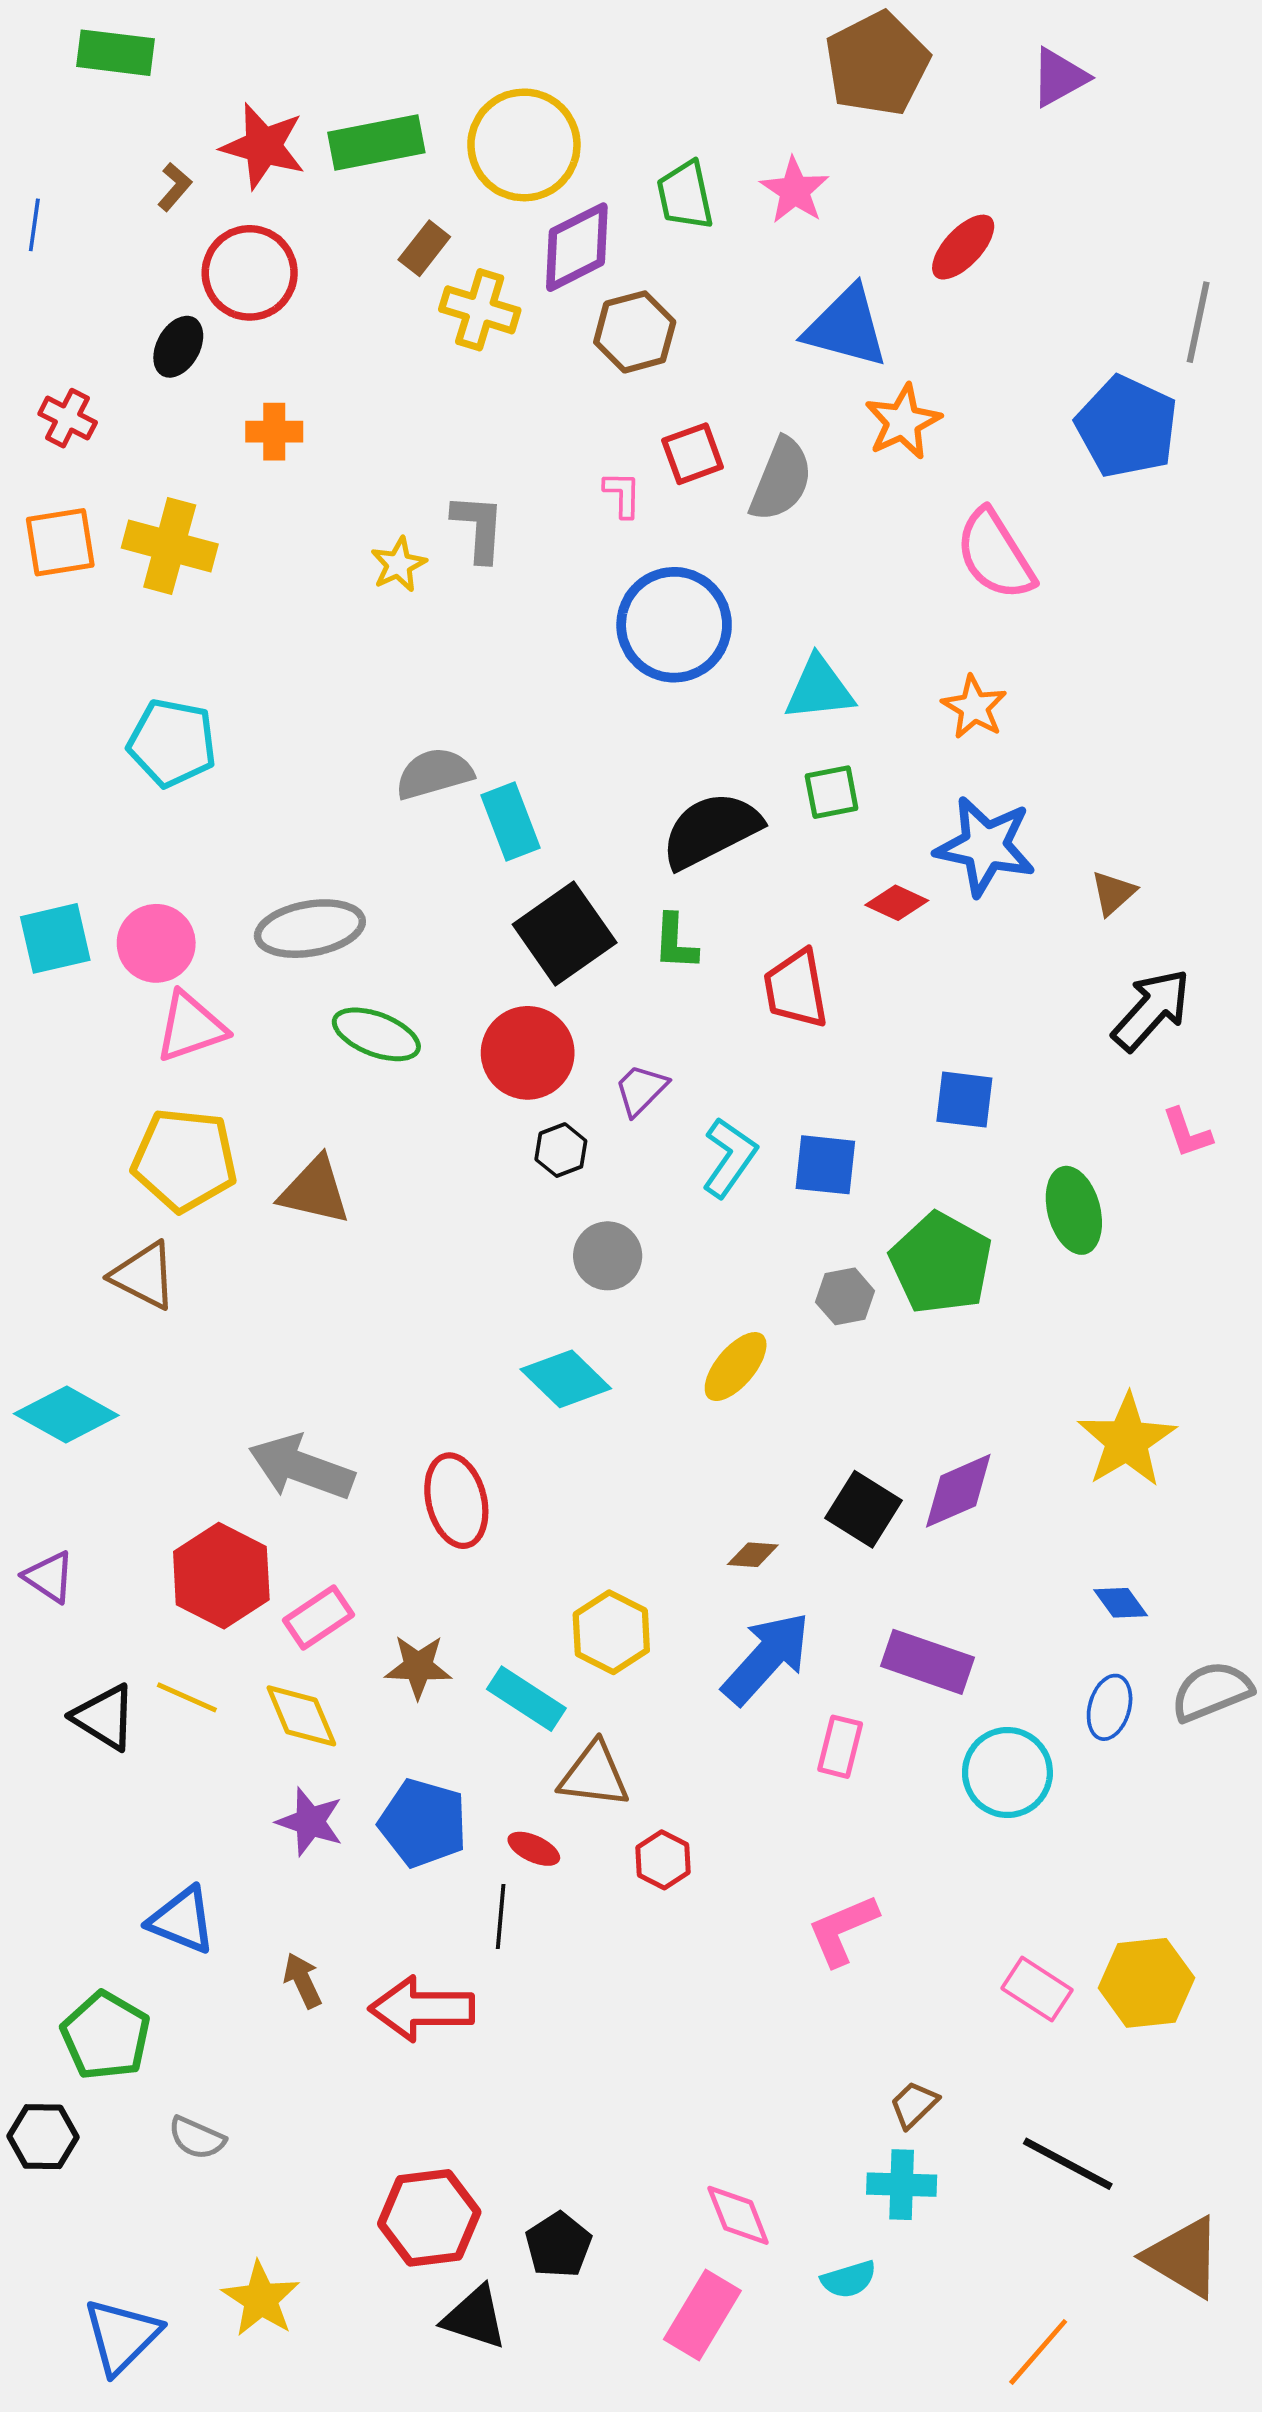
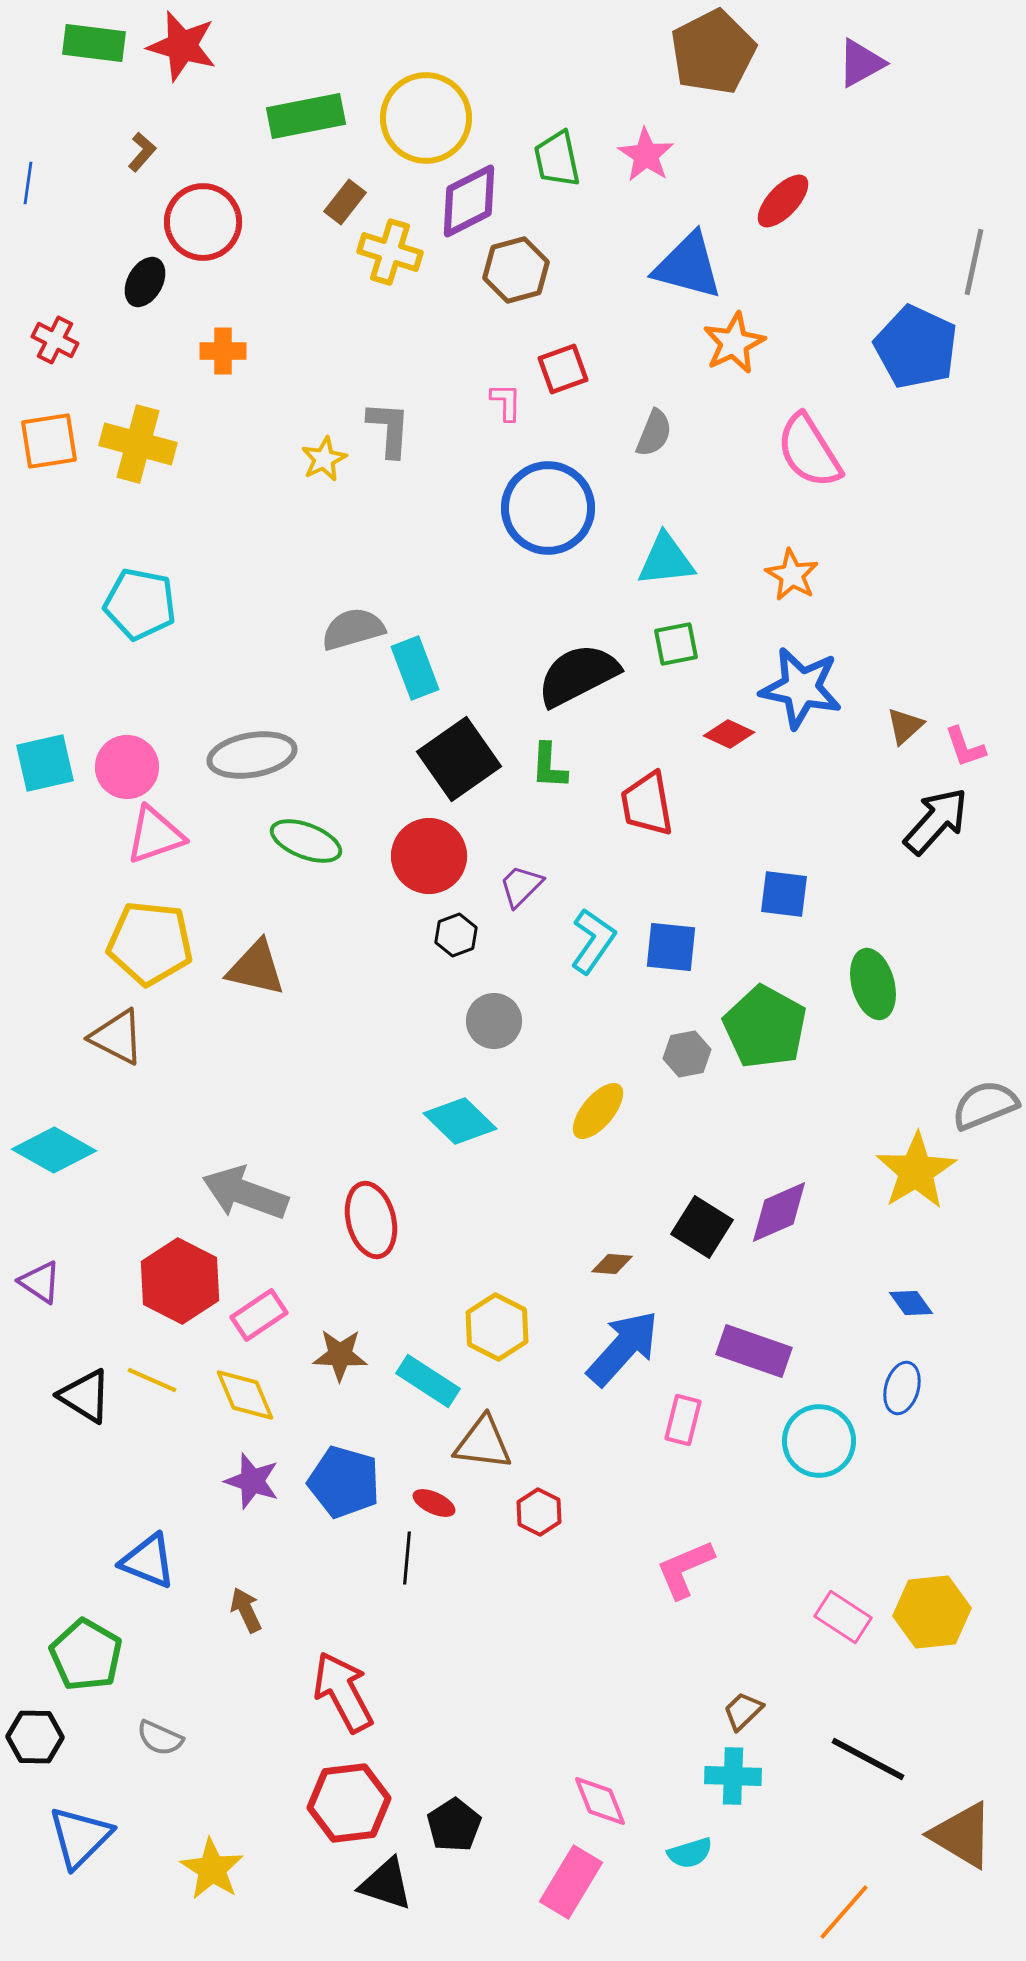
red star: (263, 146) -> (182, 46), moved
gray semicircle: (781, 480) -> (654, 433), moved, size x0.7
pink L-shape: (1187, 1133) -> (965, 747), moved
gray semicircle: (1212, 1691) -> (985, 1105), moved
red arrow: (422, 2009) -> (343, 1692), moved, turned 62
blue triangle: (122, 2336) -> (80, 1837), moved

